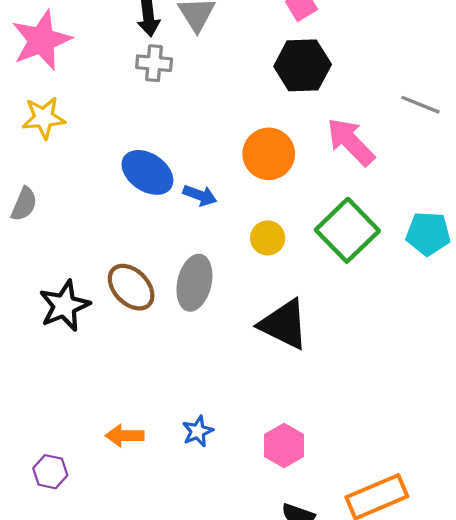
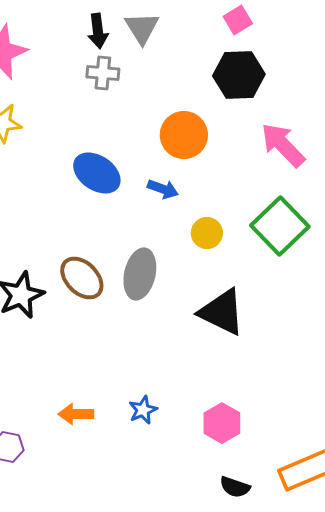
orange circle: (269, 154) -> (184, 135), moved
blue arrow: (200, 195) -> (163, 189), moved

